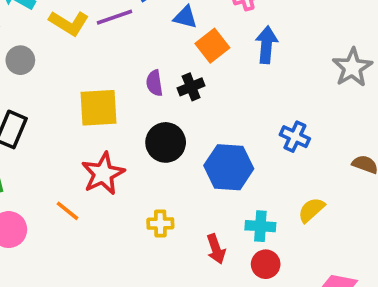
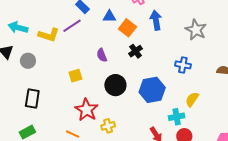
gray star: (352, 67) -> (196, 30), moved
black cross: (191, 87) -> (136, 51), moved
yellow square: (98, 108) -> (75, 76), size x0.6
yellow semicircle: (311, 210) -> (192, 99), moved
yellow cross: (160, 223) -> (108, 126), moved

